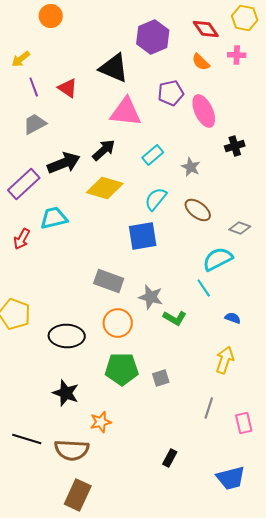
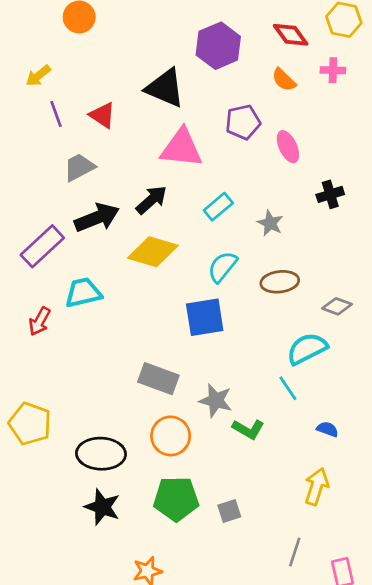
pink ellipse: (204, 111) -> (288, 147), size x0.7
gray trapezoid: (35, 124) -> (79, 167), moved
brown ellipse: (198, 210) -> (280, 282), turned -44
black star: (66, 393) -> (102, 507), moved

